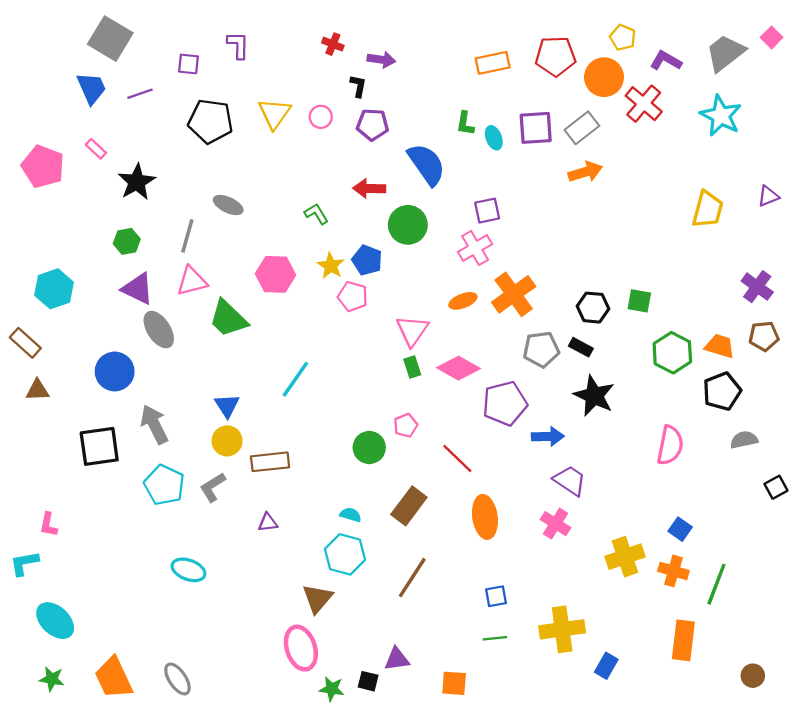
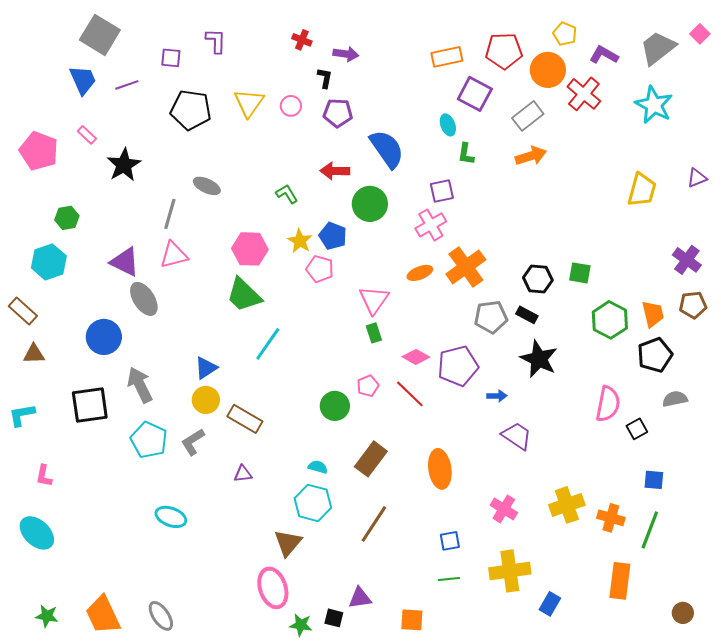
green L-shape: (465, 123) -> (466, 154), moved
purple square: (536, 128) -> (475, 94), moved, turned 32
green hexagon: (127, 241) -> (67, 218), moved
green trapezoid: (228, 319) -> (244, 295), moved
orange trapezoid: (720, 346) -> (653, 314), turned 60
pink diamond: (459, 368) -> (416, 357), moved, size x0.7
blue triangle: (227, 406) -> (206, 368), turned 30
blue arrow: (548, 436) -> (497, 396), size x0.7
red line: (457, 459) -> (410, 394), moved
brown rectangle: (270, 462) -> (245, 419), turned 36
black square: (776, 487) -> (637, 429), moved
pink cross: (556, 524) -> (504, 509), moved
blue square: (680, 529) -> (654, 480), moved, turned -30
cyan L-shape: (24, 563) -> (22, 415), moved
cyan ellipse: (55, 621) -> (37, 533), moved

